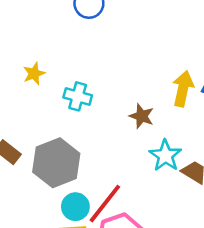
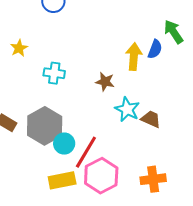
yellow star: (34, 74) -> (19, 48), moved
cyan circle: (75, 207) -> (64, 144), moved

